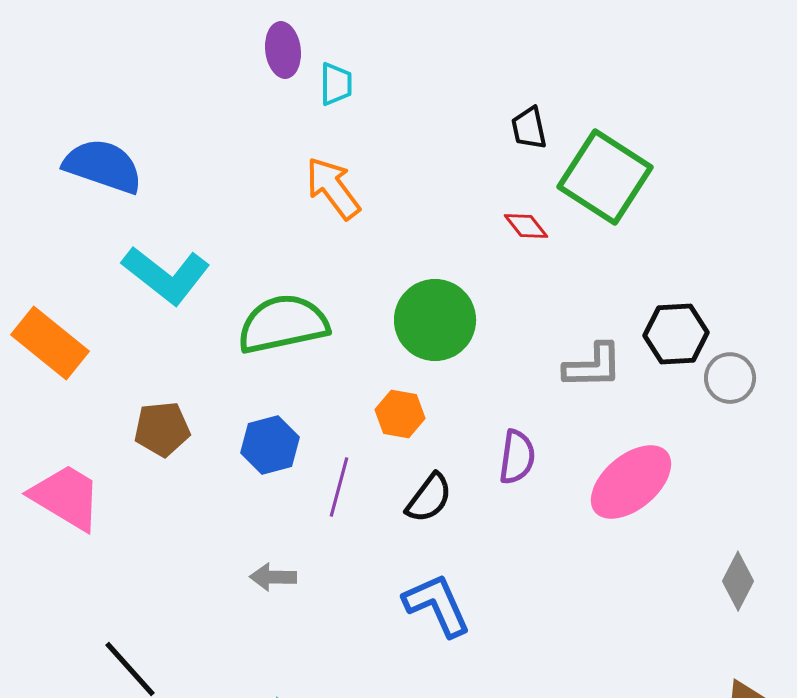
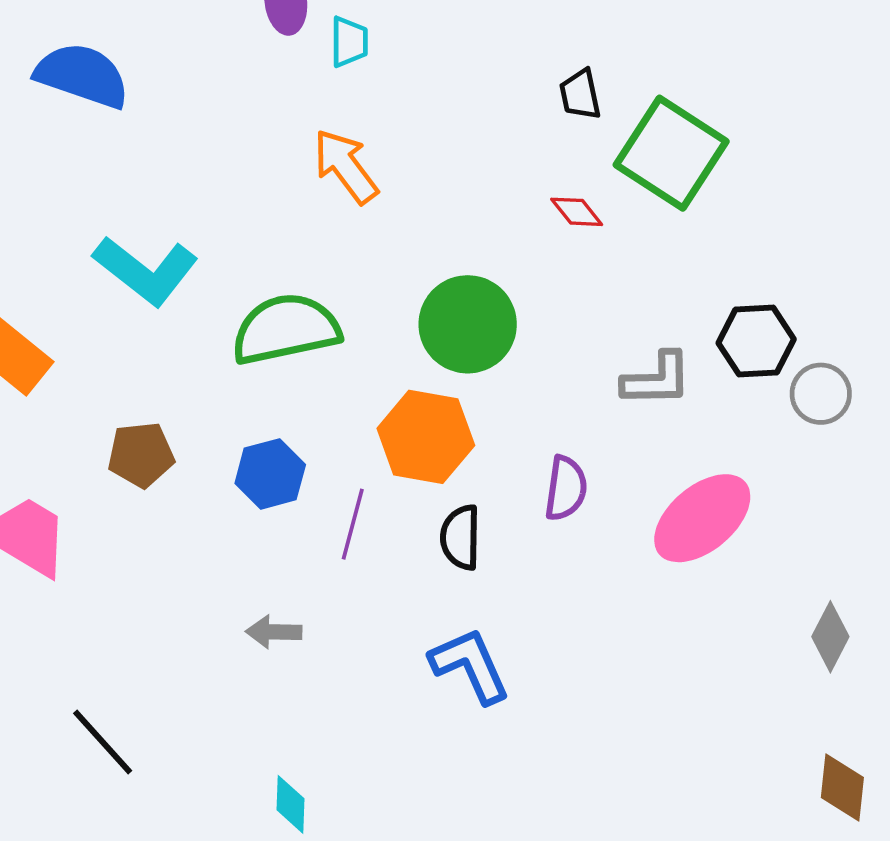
blue semicircle: (103, 166) -> (82, 75), moved
orange hexagon: (400, 414) -> (426, 437), size x1.6
black semicircle: (429, 498) -> (460, 537), turned 144

